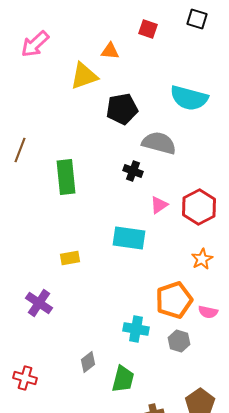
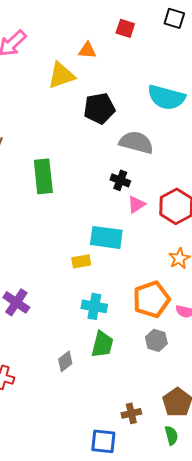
black cross: (133, 171) -> (120, 180), moved
yellow rectangle: (70, 258) -> (81, 261), moved
cyan cross: (136, 329) -> (94, 306), moved
green trapezoid: (123, 379) -> (102, 344), moved

